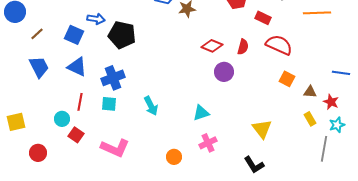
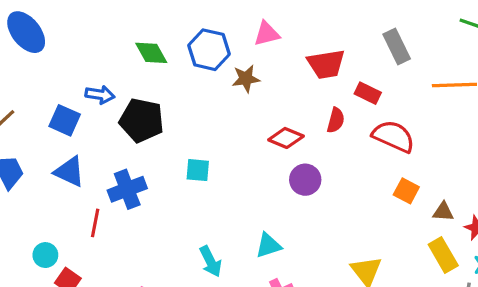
red semicircle: (243, 47) -> (336, 120), moved
red line: (80, 102) -> (95, 223), moved
cyan square: (109, 104) -> (198, 170), moved
cyan arrow: (151, 106) -> (211, 261), moved
yellow rectangle: (310, 119) -> (443, 255), size x1.5

